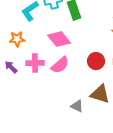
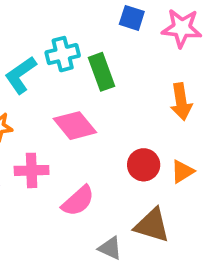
pink semicircle: (60, 65) -> (78, 201), moved

